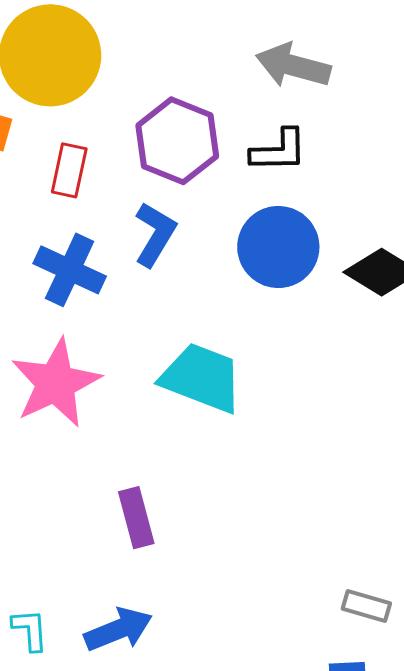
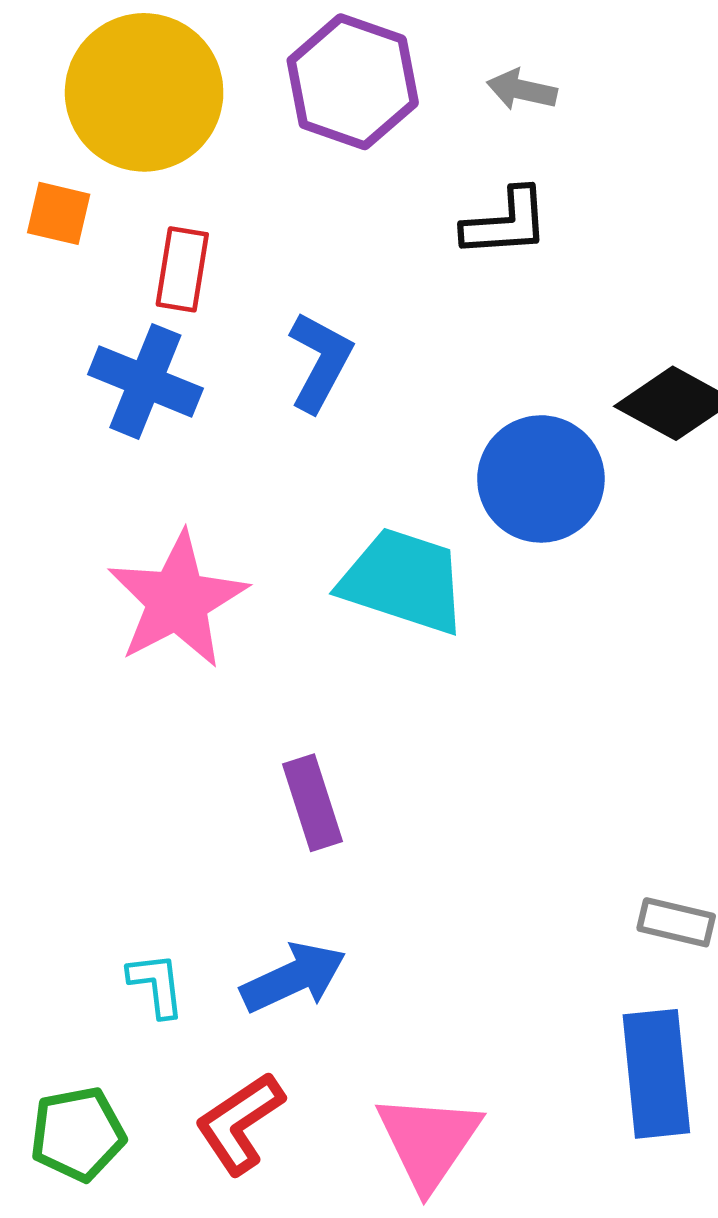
gray arrow: (293, 66) -> (522, 90), size x0.6
purple hexagon: (177, 141) -> (353, 82), moved
blue circle: (278, 247) -> (541, 479), moved
blue cross: (70, 270) -> (145, 381), moved

